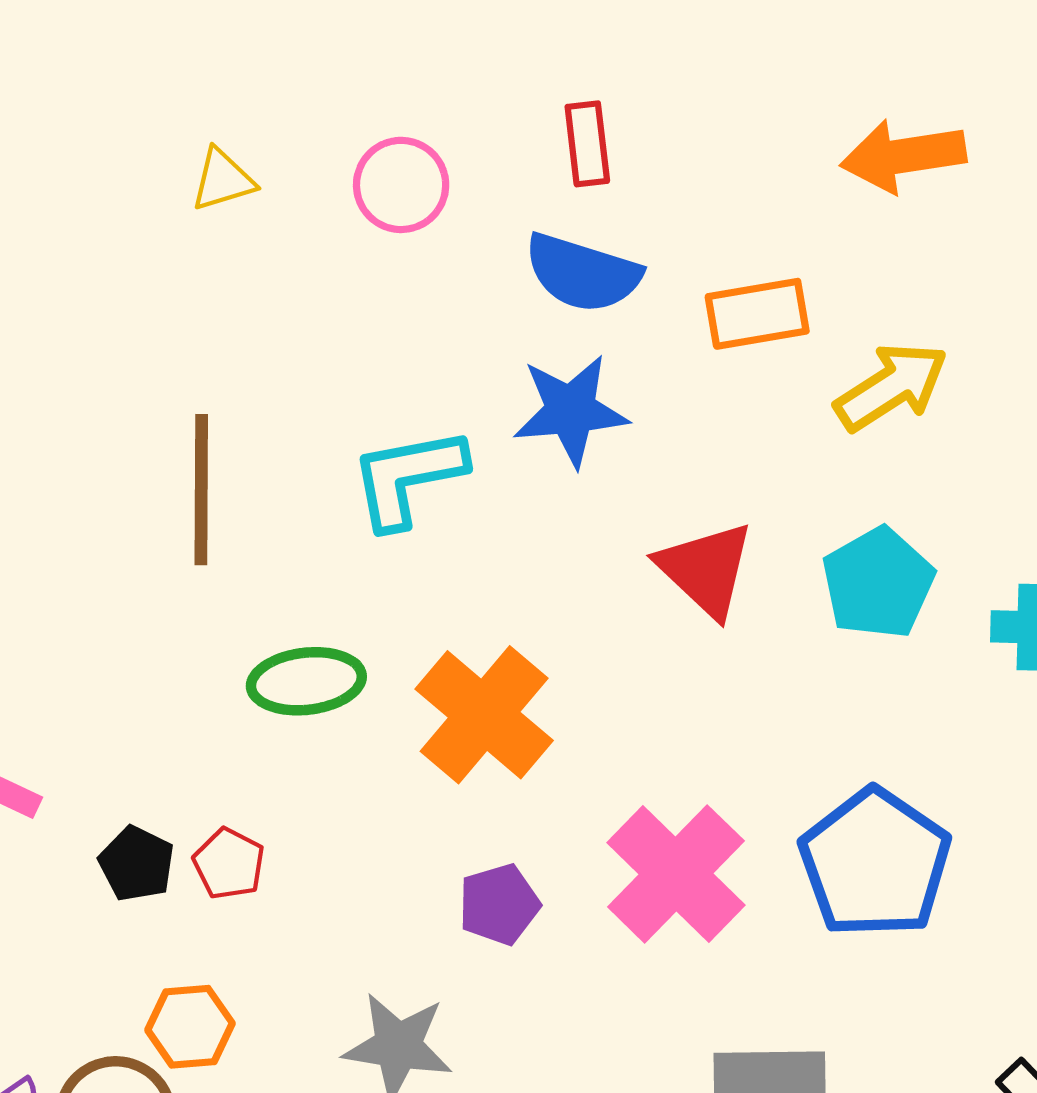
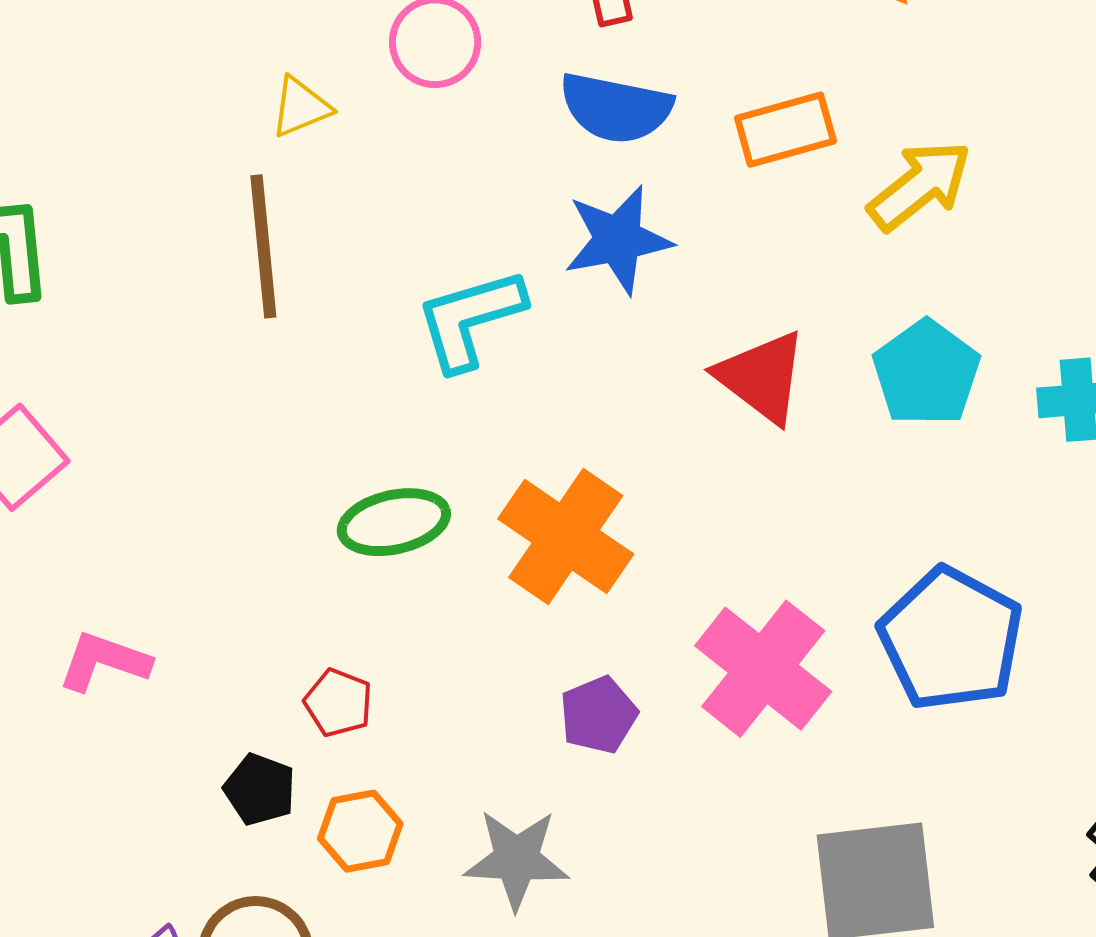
yellow triangle: (223, 180) -> (301, 107), moved
brown line: (201, 490) -> (263, 246), moved
black pentagon: (137, 864) -> (260, 789), moved
orange hexagon: (190, 1027) -> (360, 831), moved

